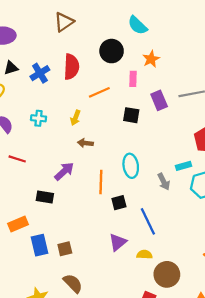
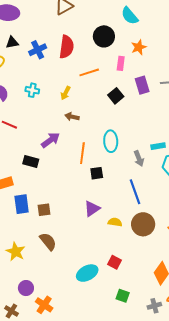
black square: (131, 115) -> (116, 96), turned 35
blue line: (148, 221) -> (135, 192), moved
brown circle: (167, 274) -> (143, 224), moved

